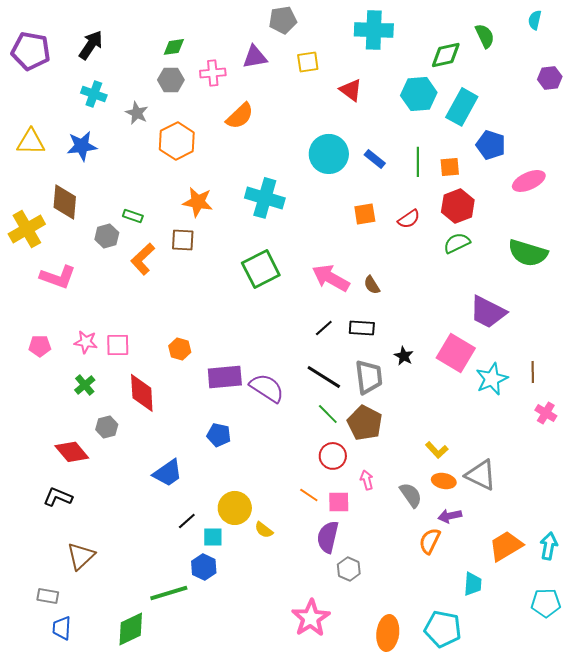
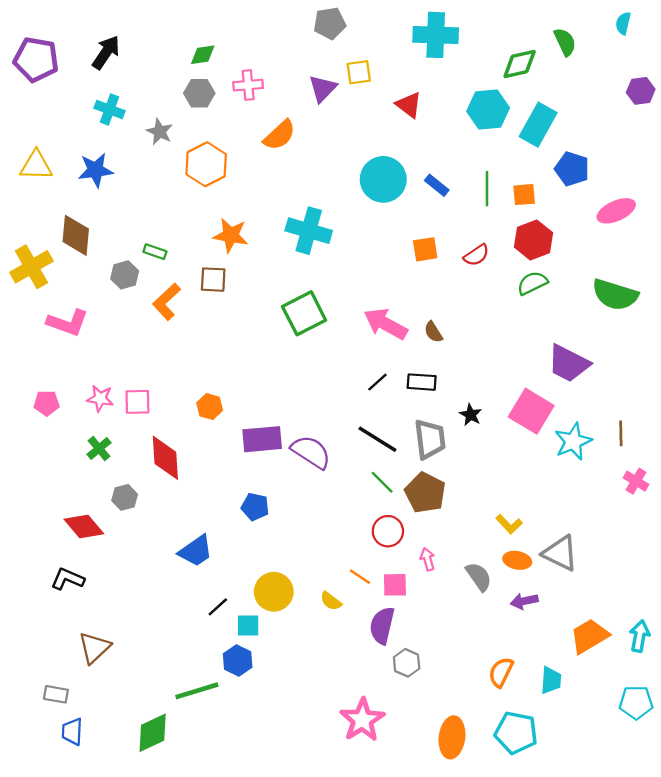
purple triangle: (255, 57) -> (323, 89), moved, turned -36
yellow semicircle: (264, 530) -> (331, 601), moved
orange semicircle: (430, 541) -> (501, 672), moved

